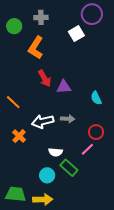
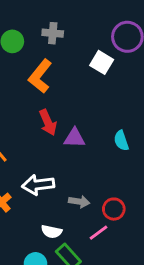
white square: (76, 34) -> (102, 62), turned -35
cyan semicircle: (96, 98) -> (121, 141), moved
gray arrow: (68, 119) -> (79, 202), moved

